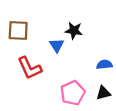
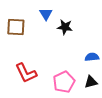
blue triangle: (57, 45) -> (46, 14), moved
red L-shape: (30, 68) -> (26, 73), moved

